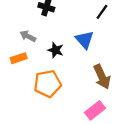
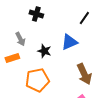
gray arrow: (28, 36) -> (20, 39), turned -144
blue triangle: (85, 40) -> (69, 42), turned 48

